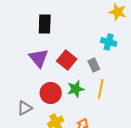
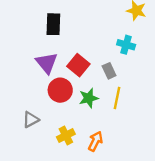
red circle: (51, 93) -> (60, 90), moved

